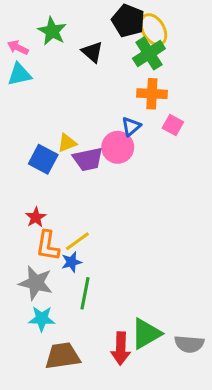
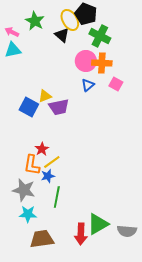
yellow ellipse: (153, 30) -> (70, 20), moved
green cross: (149, 53) -> (100, 36), turned -30
pink circle: (118, 147) -> (86, 61), moved
red star: (36, 217) -> (42, 149), moved

